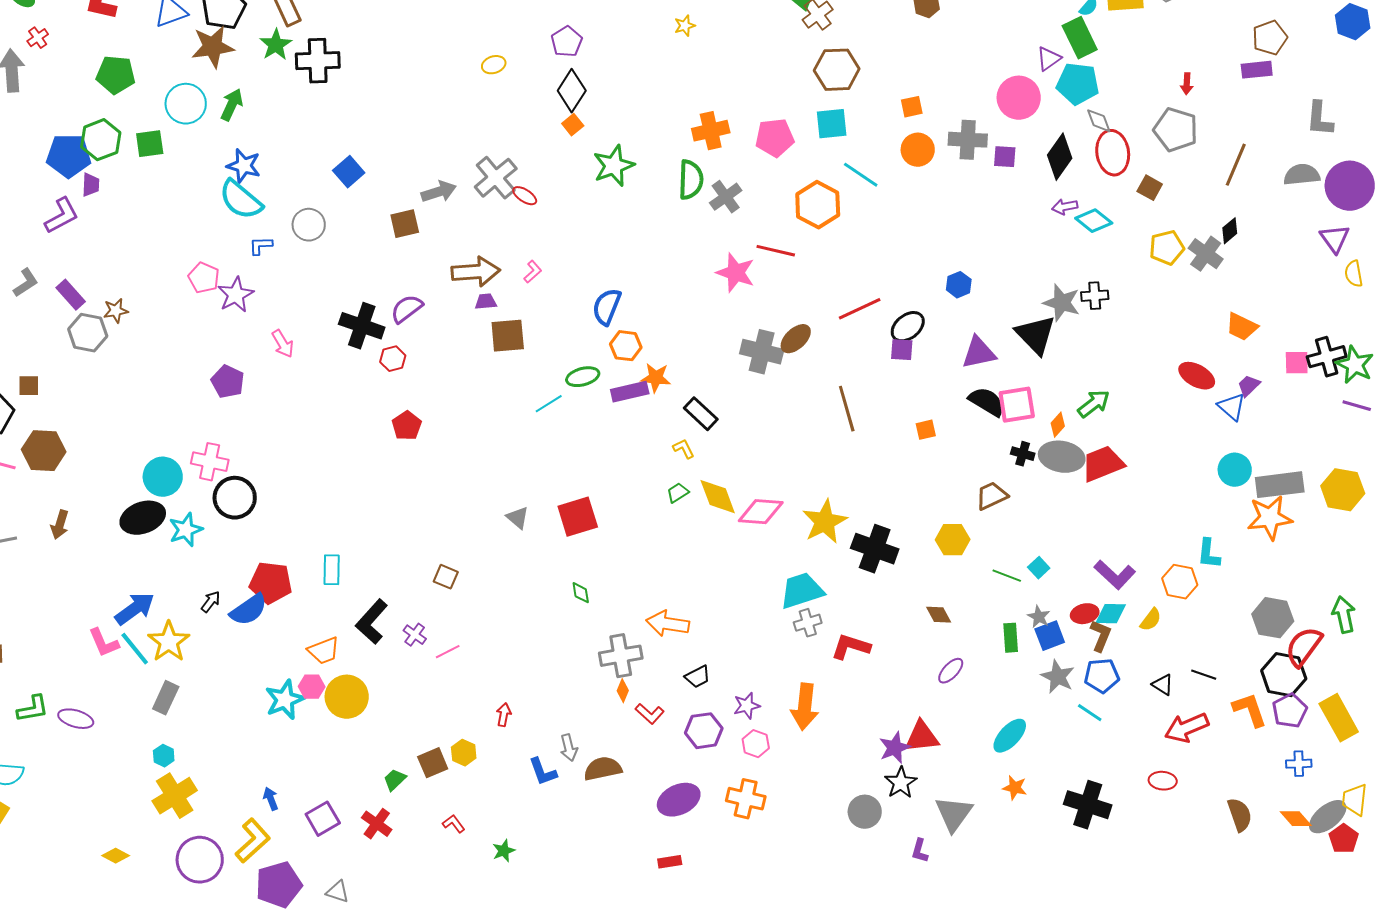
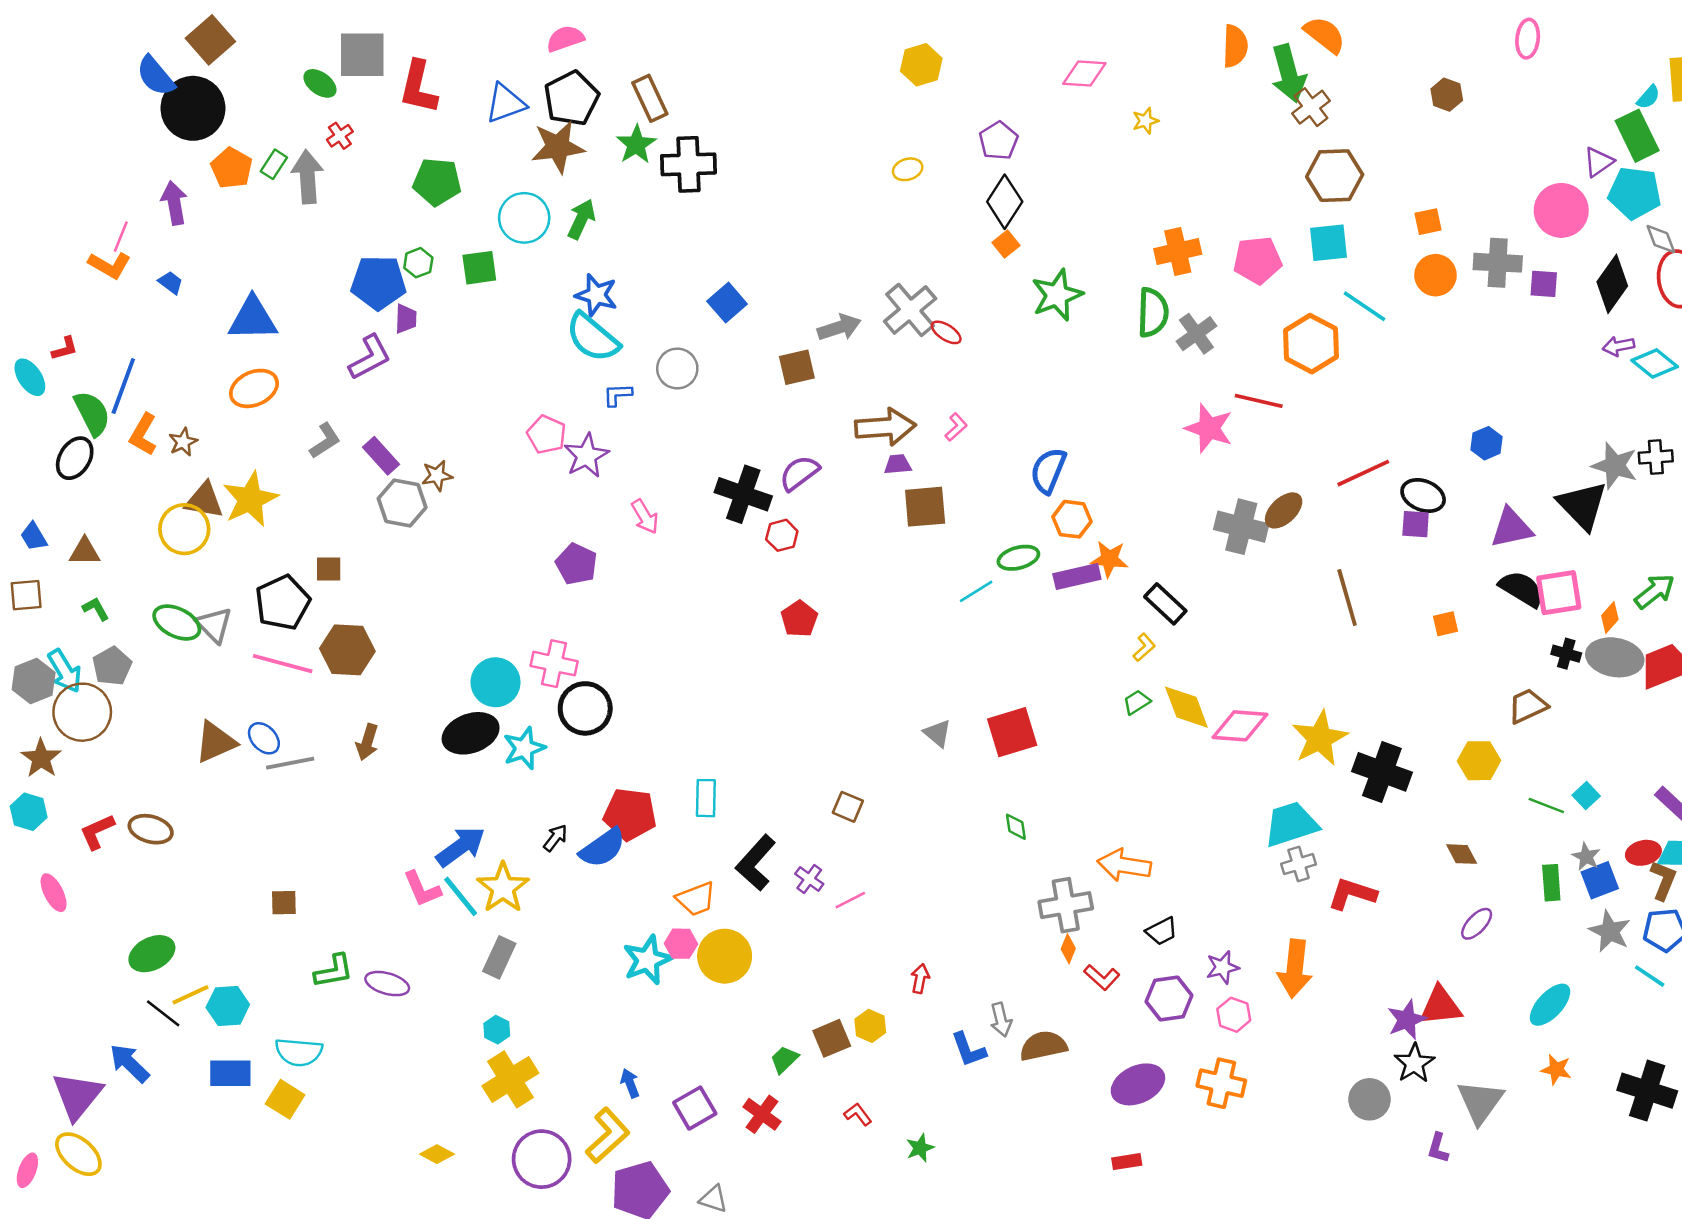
green hexagon: (101, 140) -> (418, 263), size x0.6
black ellipse: (908, 327) -> (1423, 496), turned 60
yellow L-shape: (684, 449) -> (1144, 647), turned 75

